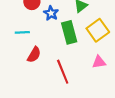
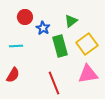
red semicircle: (34, 55) -> (13, 75), moved
pink triangle: (99, 62) -> (88, 74), size x1.5

